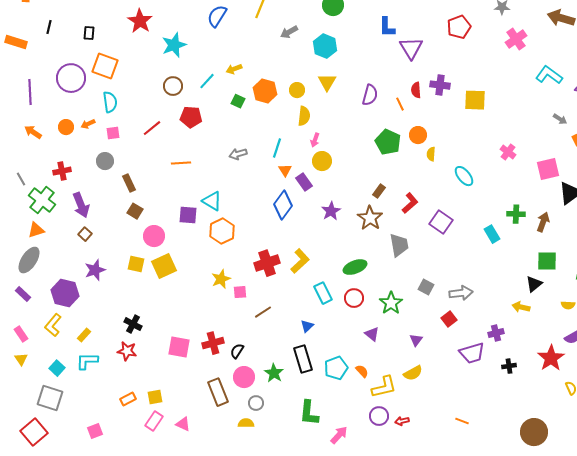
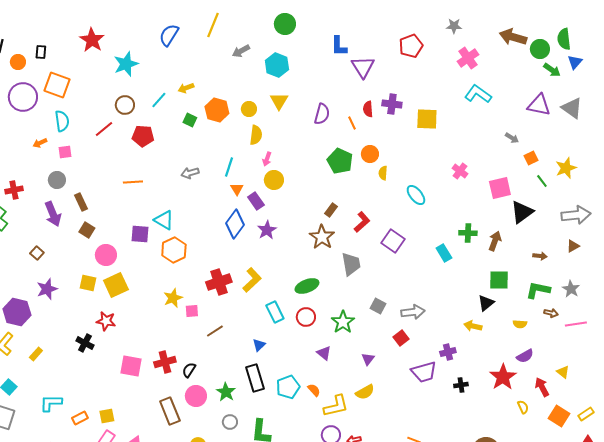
cyan L-shape: (549, 75) -> (478, 94), moved
orange circle: (66, 127) -> (18, 62), moved
red line: (152, 128) -> (104, 129), moved
purple arrow: (81, 205) -> (53, 214), moved
purple star: (331, 211) -> (267, 230), moved
red star: (127, 351) -> (106, 321), moved
cyan L-shape: (87, 361) -> (51, 403), moved
gray circle: (256, 403) -> (230, 422), moved

